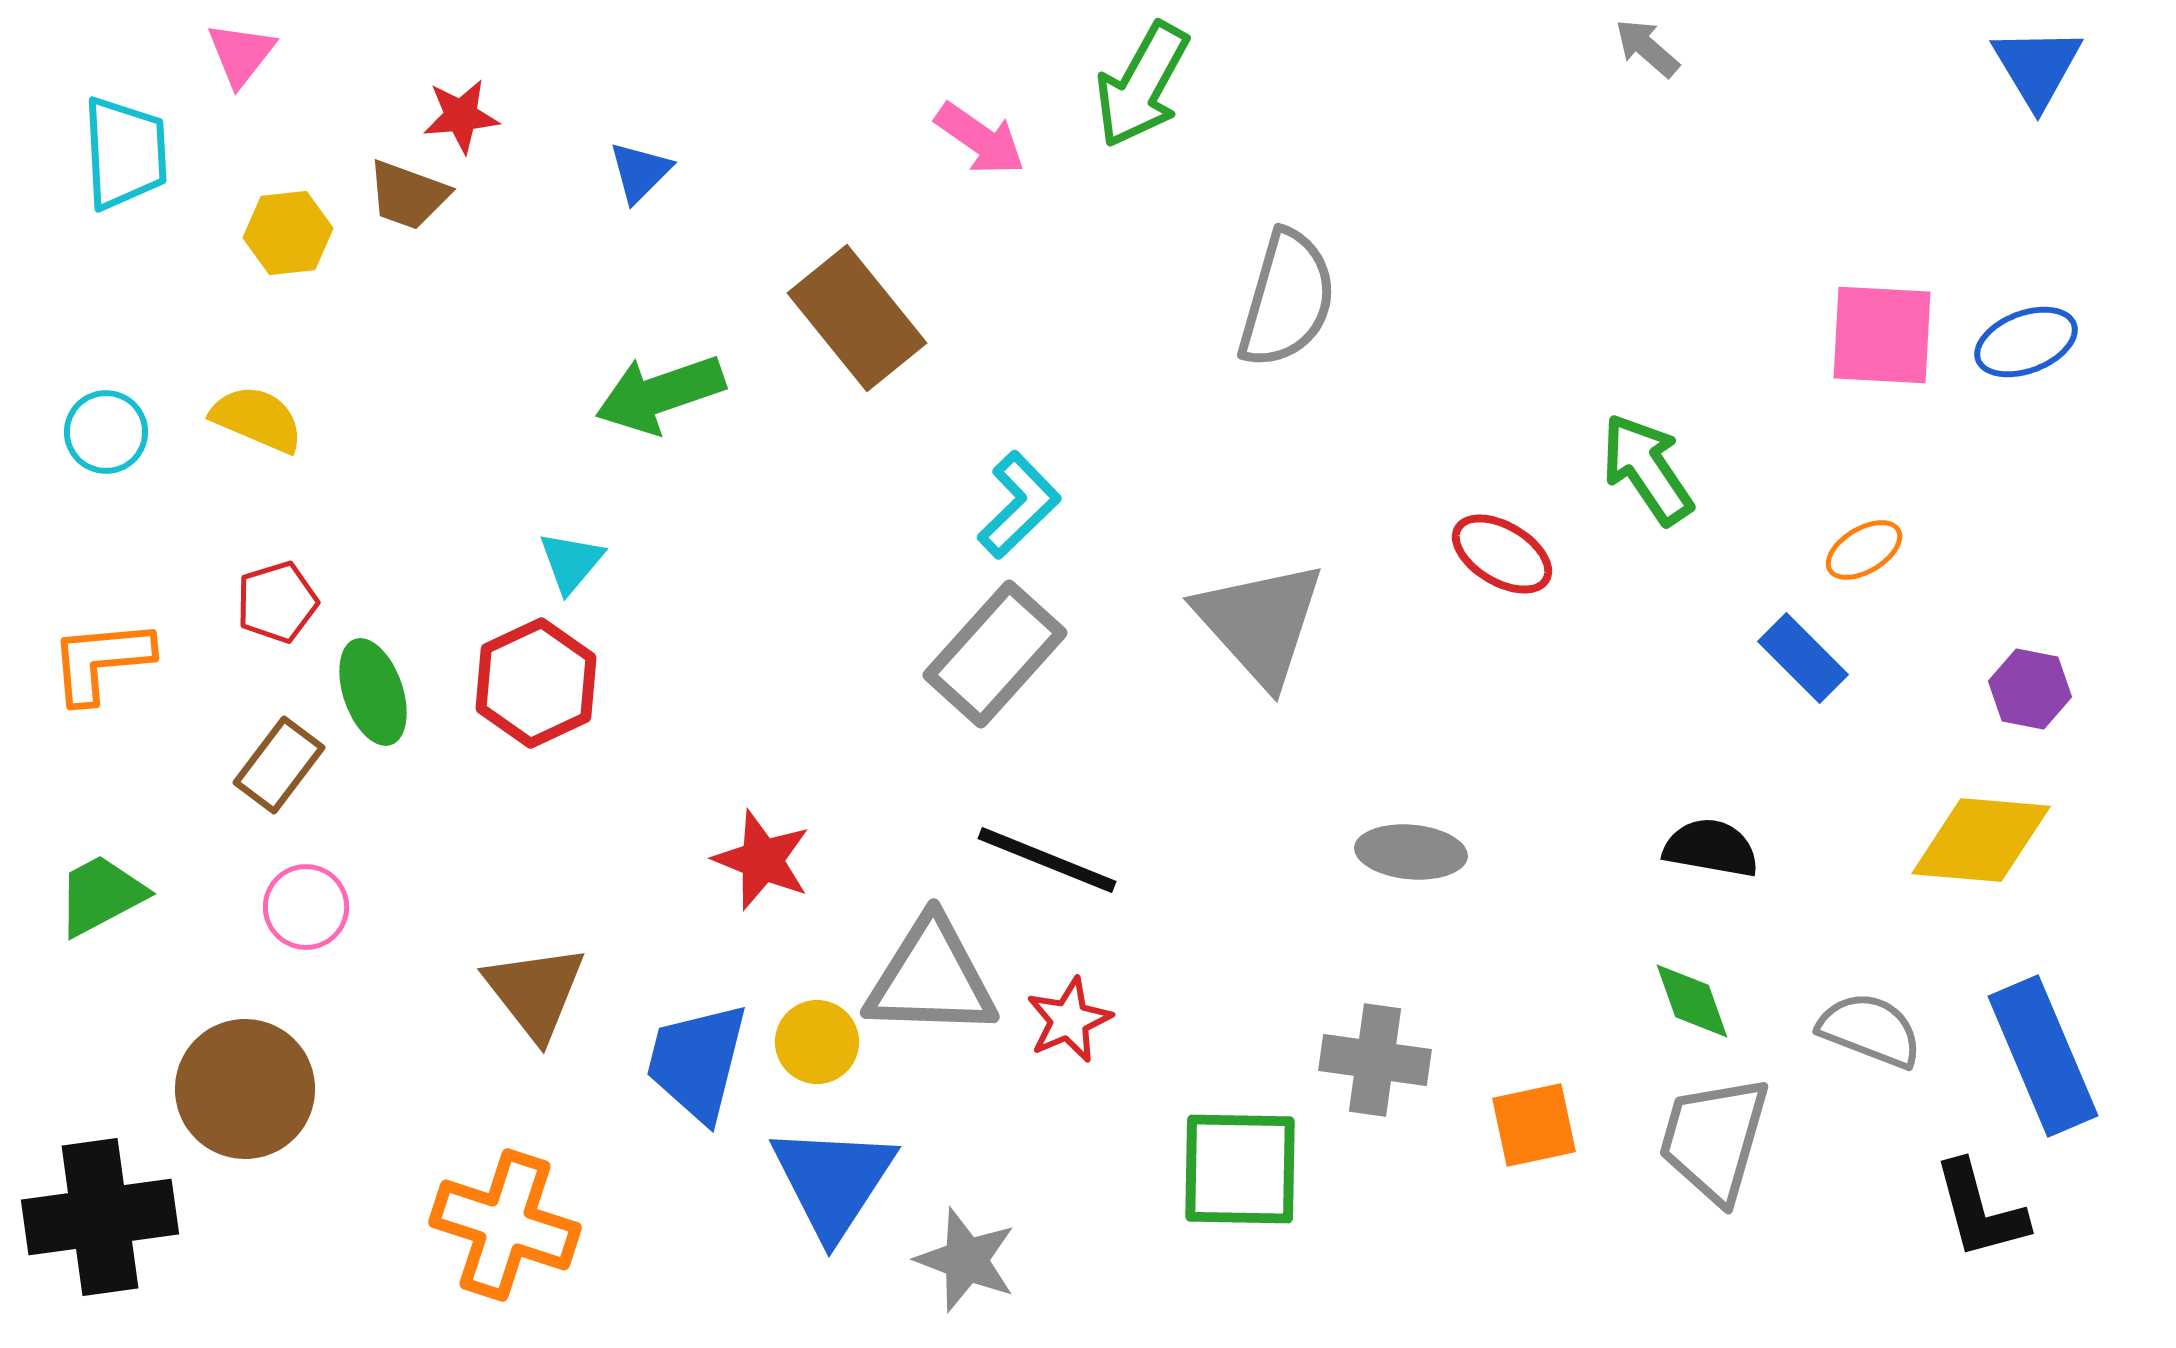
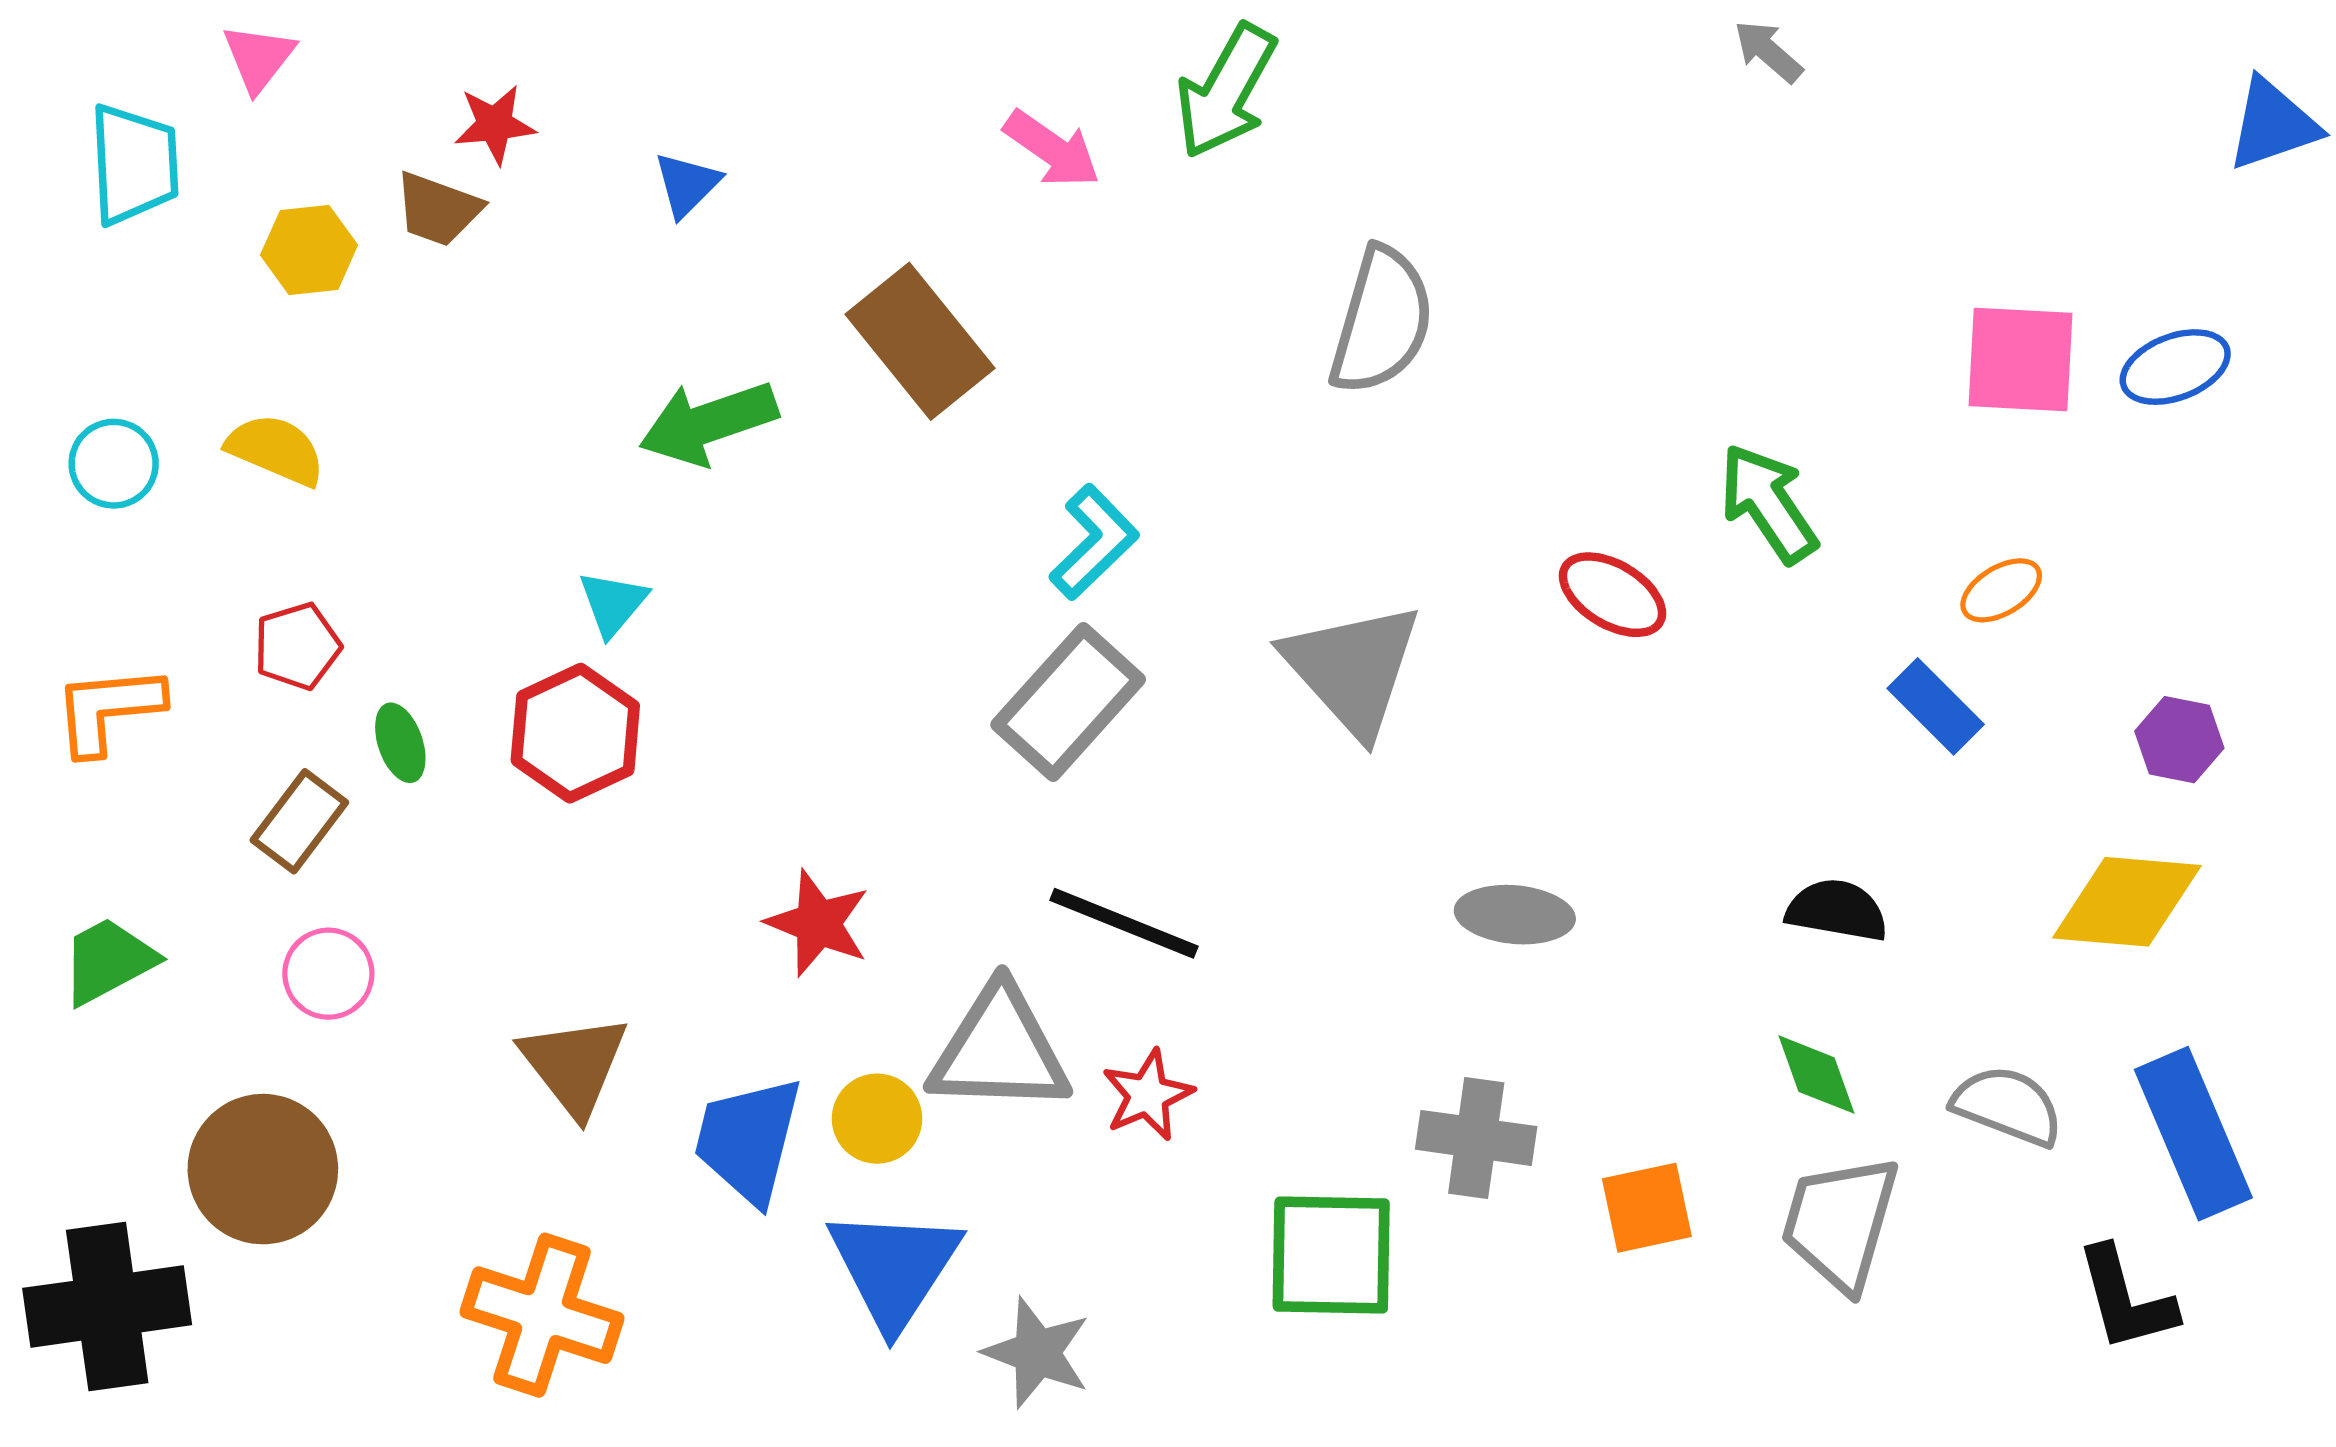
blue triangle: (2037, 67) -> (2273, 124), moved, turned 42
green ellipse: (373, 692) -> (400, 743), size x0.7

